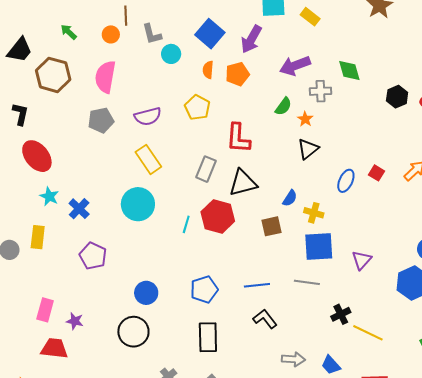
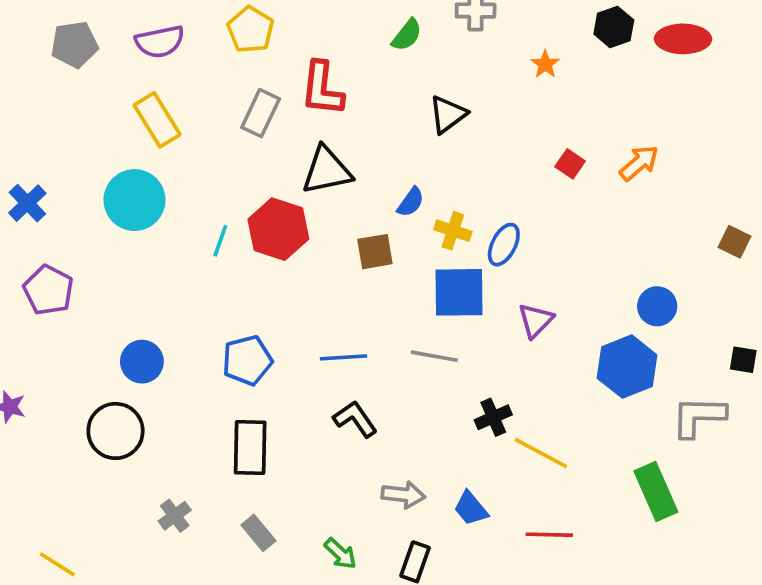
orange star: (305, 119) -> (545, 64), moved
gray rectangle: (206, 169) -> (261, 113), moved
blue ellipse: (346, 181) -> (504, 245), moved

